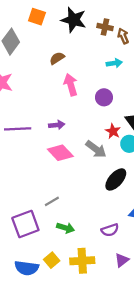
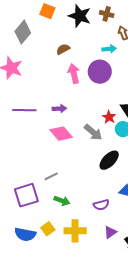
brown cross: (105, 27) -> (107, 14), moved
cyan arrow: (114, 63) -> (109, 49), moved
purple circle: (104, 97) -> (100, 72), moved, size x1.5

